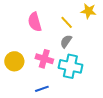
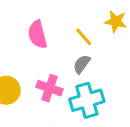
cyan cross: (70, 66) -> (87, 100), turned -30

